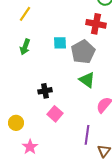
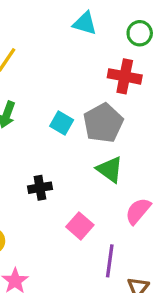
cyan square: (60, 43) -> (62, 123), moved, turned 32
pink square: (55, 114) -> (80, 226), moved

